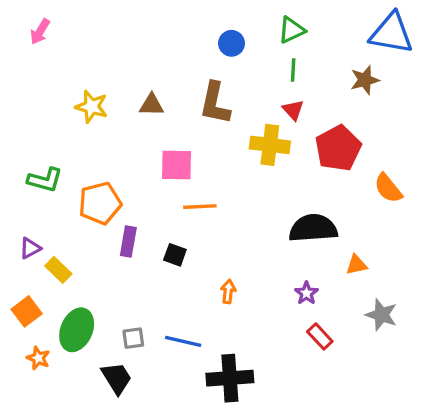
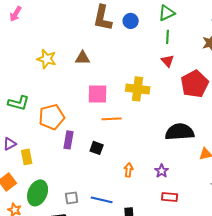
brown L-shape: (215, 103) -> (103, 18), moved
yellow cross: (270, 145) -> (138, 89), moved
yellow rectangle: (58, 270) -> (27, 157), turned 35
purple star: (306, 293) -> (162, 171), moved
red rectangle: (320, 336) -> (170, 197), moved, turned -42

